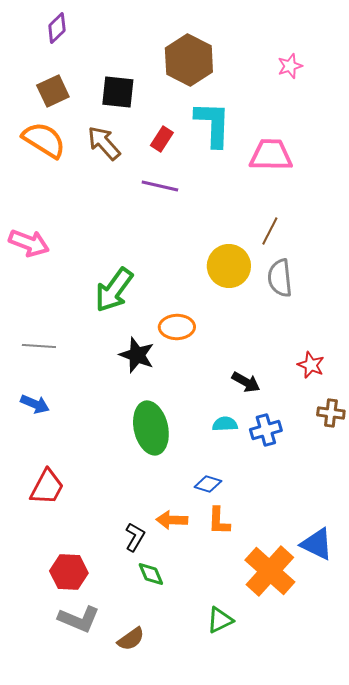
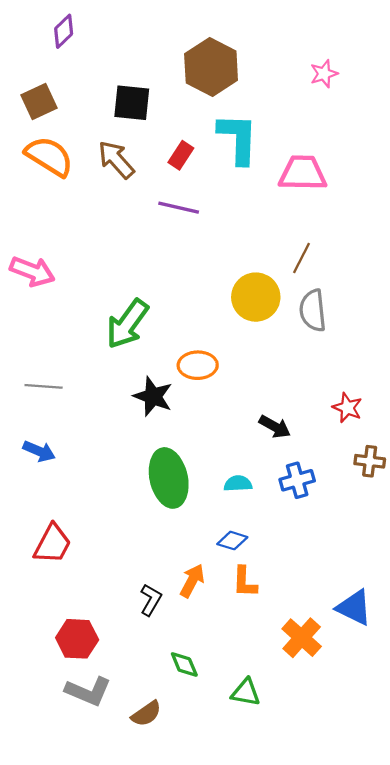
brown square: (53, 91) -> (39, 102), moved
cyan semicircle: (225, 424) -> (238, 484), moved
orange arrow: (172, 520) -> (192, 581), turned 116
orange cross: (270, 571) -> (302, 638), size x0.7
green diamond: (151, 574) -> (184, 665), moved
green triangle: (220, 620) -> (246, 692), turned 36

